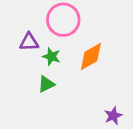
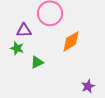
green star: (51, 57) -> (17, 48), moved

